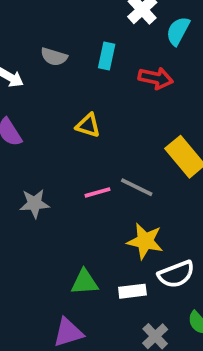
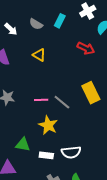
cyan rectangle: (107, 56) -> (60, 21), moved
yellow triangle: (88, 125) -> (39, 55), moved
yellow star: (145, 241) -> (48, 125), moved

